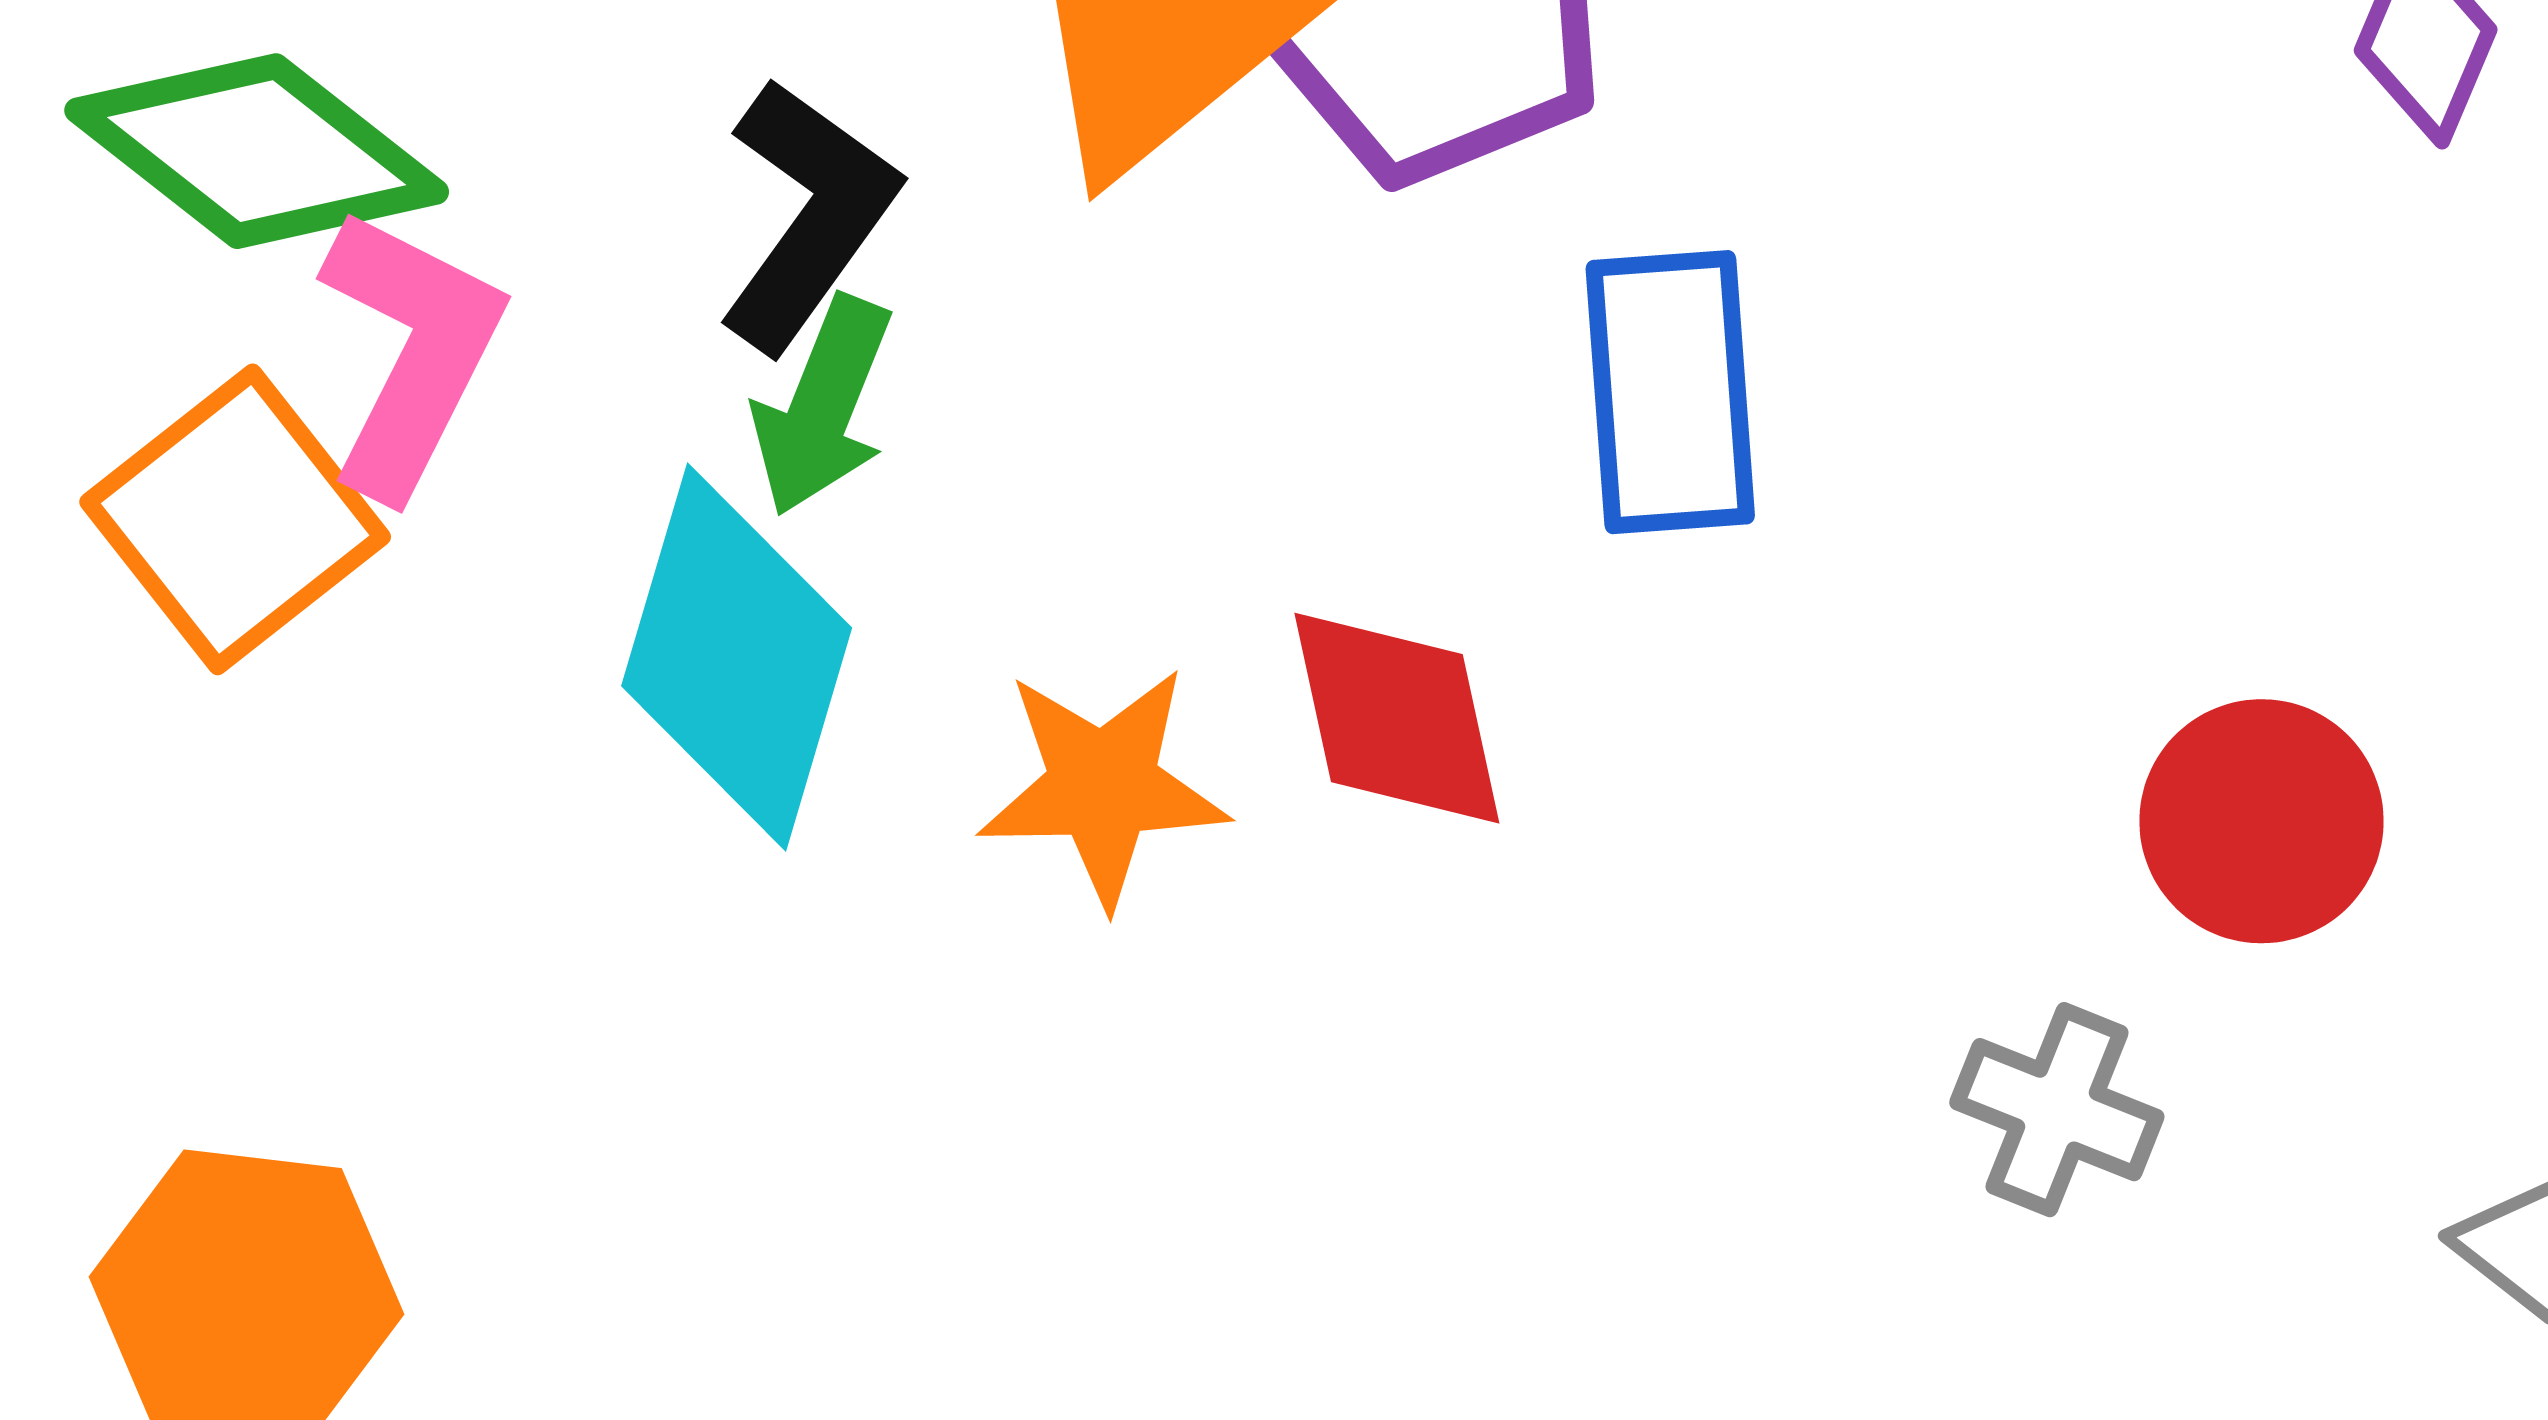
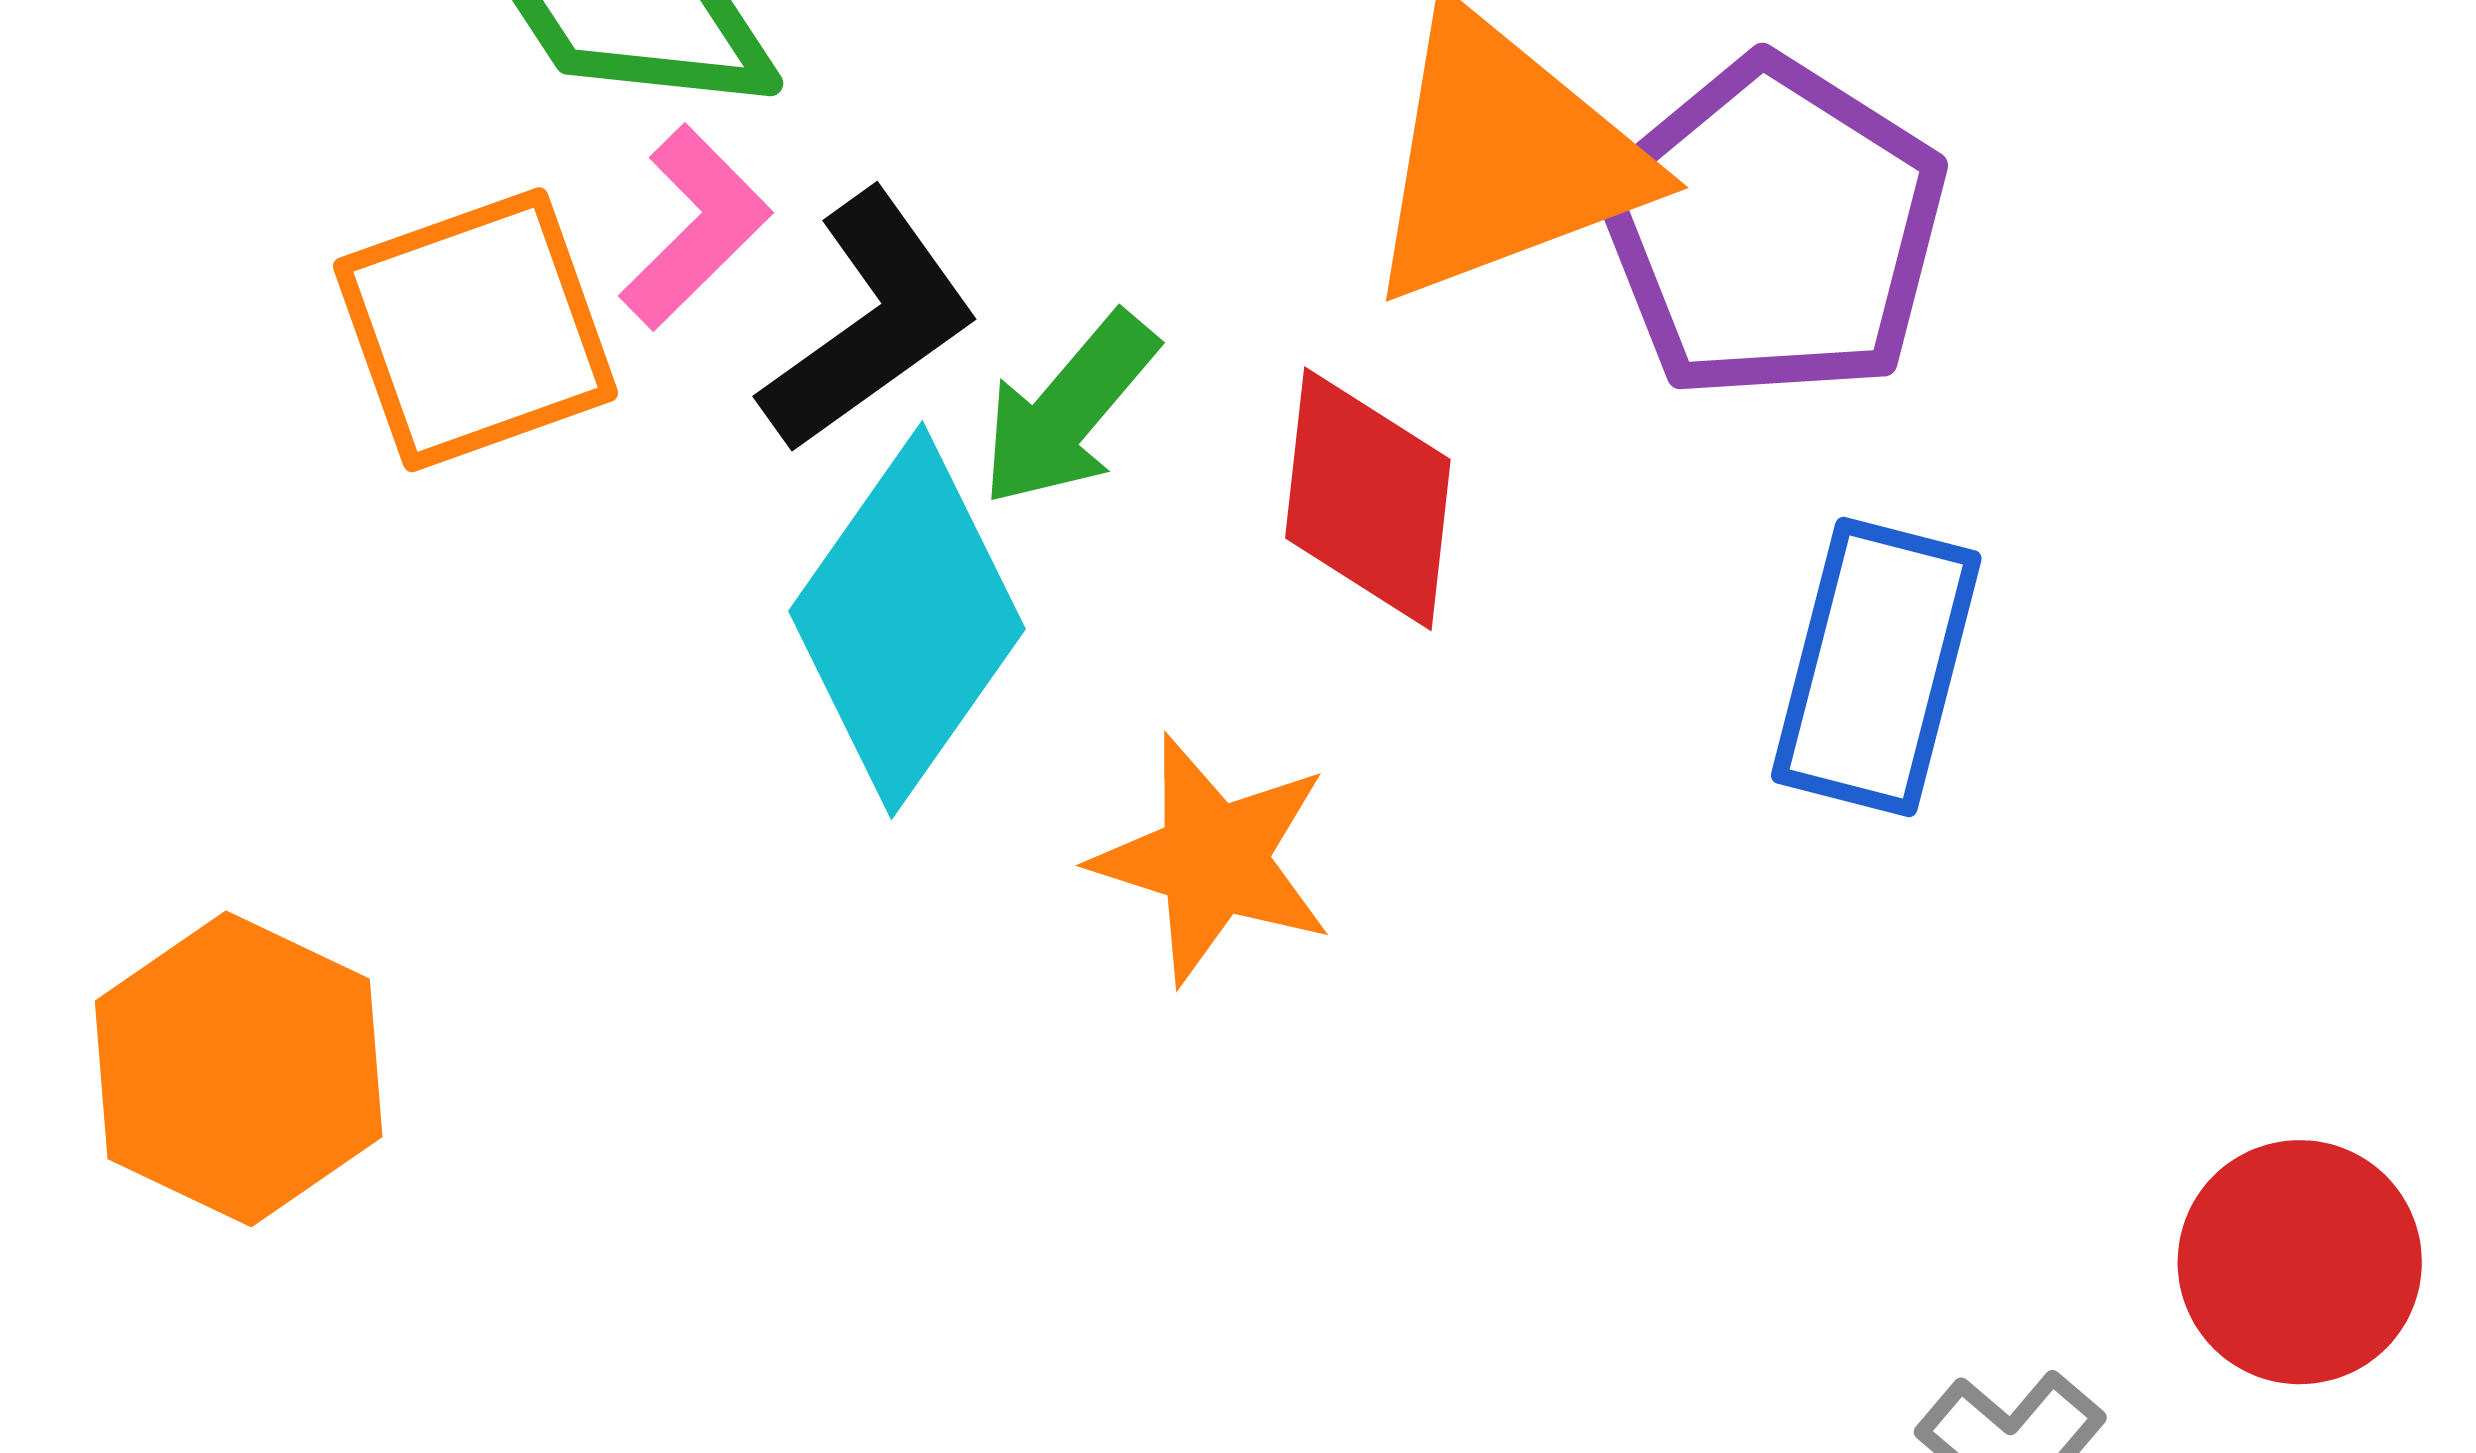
black L-shape: (808, 215) -> (869, 322), moved
pink L-shape: (411, 352) -> (695, 227), size x0.7
red diamond: (1397, 718) -> (1368, 499), moved

